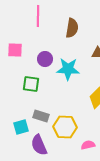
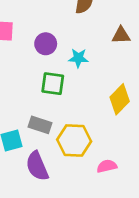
cyan star: (68, 69) -> (78, 58), size x0.6
green square: (31, 84) -> (53, 84), moved

